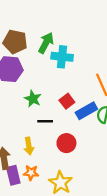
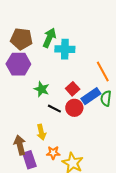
black line: (45, 121) -> (54, 109), turned 32
red circle: (66, 143) -> (74, 108), moved
orange star: (31, 173) -> (53, 153), moved

